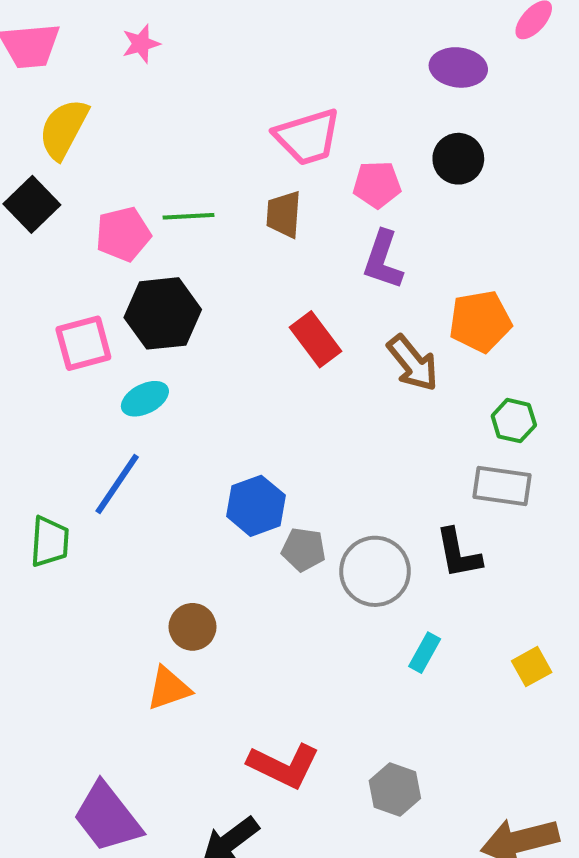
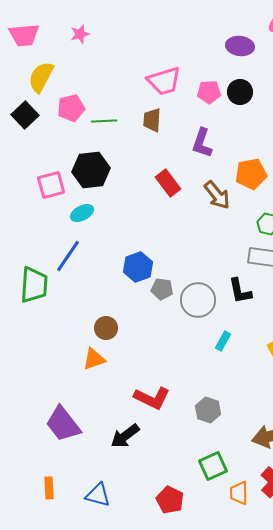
pink pentagon: (377, 185) -> (209, 92), moved
pink pentagon: (123, 234) -> (71, 108), moved
green trapezoid: (50, 542) -> (34, 285), size x1.4

